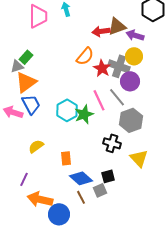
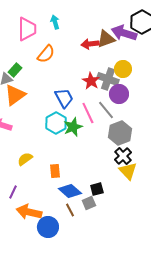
purple arrow: (135, 35) -> (124, 33), moved, size x1.4
orange semicircle: (85, 56) -> (46, 54), moved
blue trapezoid: (31, 104) -> (64, 98), moved
black cross: (112, 143) -> (123, 156), moved, turned 30

